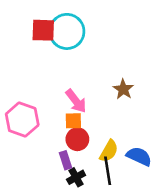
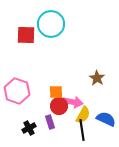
red square: (43, 30) -> (26, 35), moved
brown star: (123, 89) -> (97, 78), moved
pink arrow: (76, 101) -> (73, 102), moved, turned -42
black cross: (76, 177) -> (29, 128), moved

